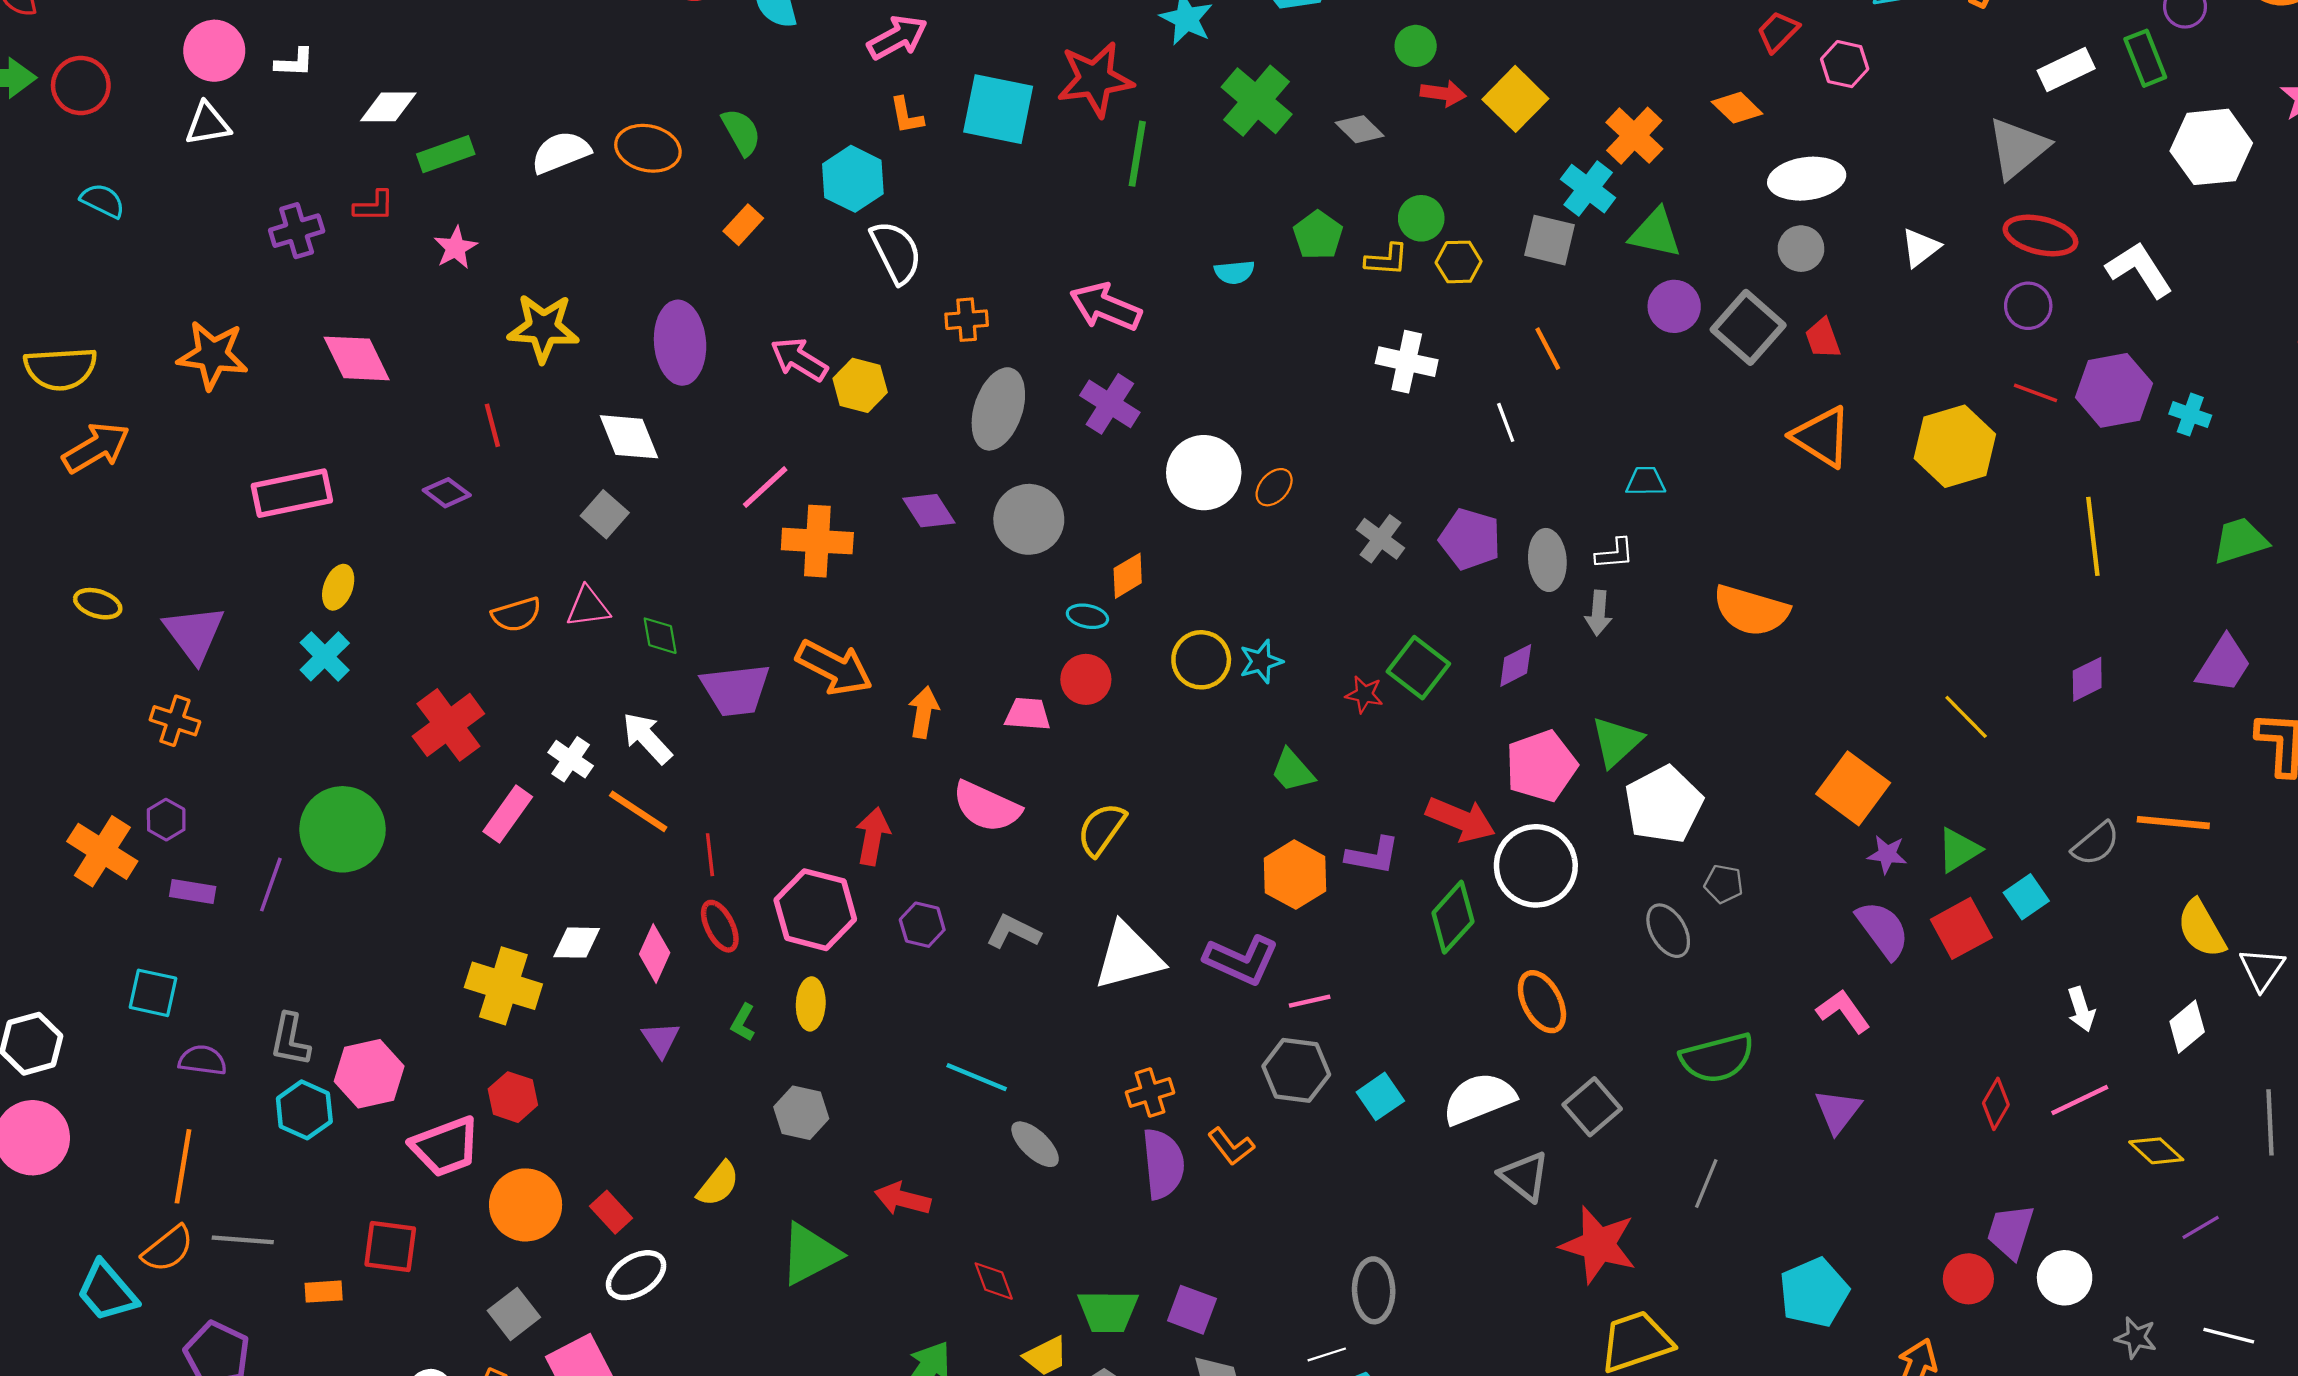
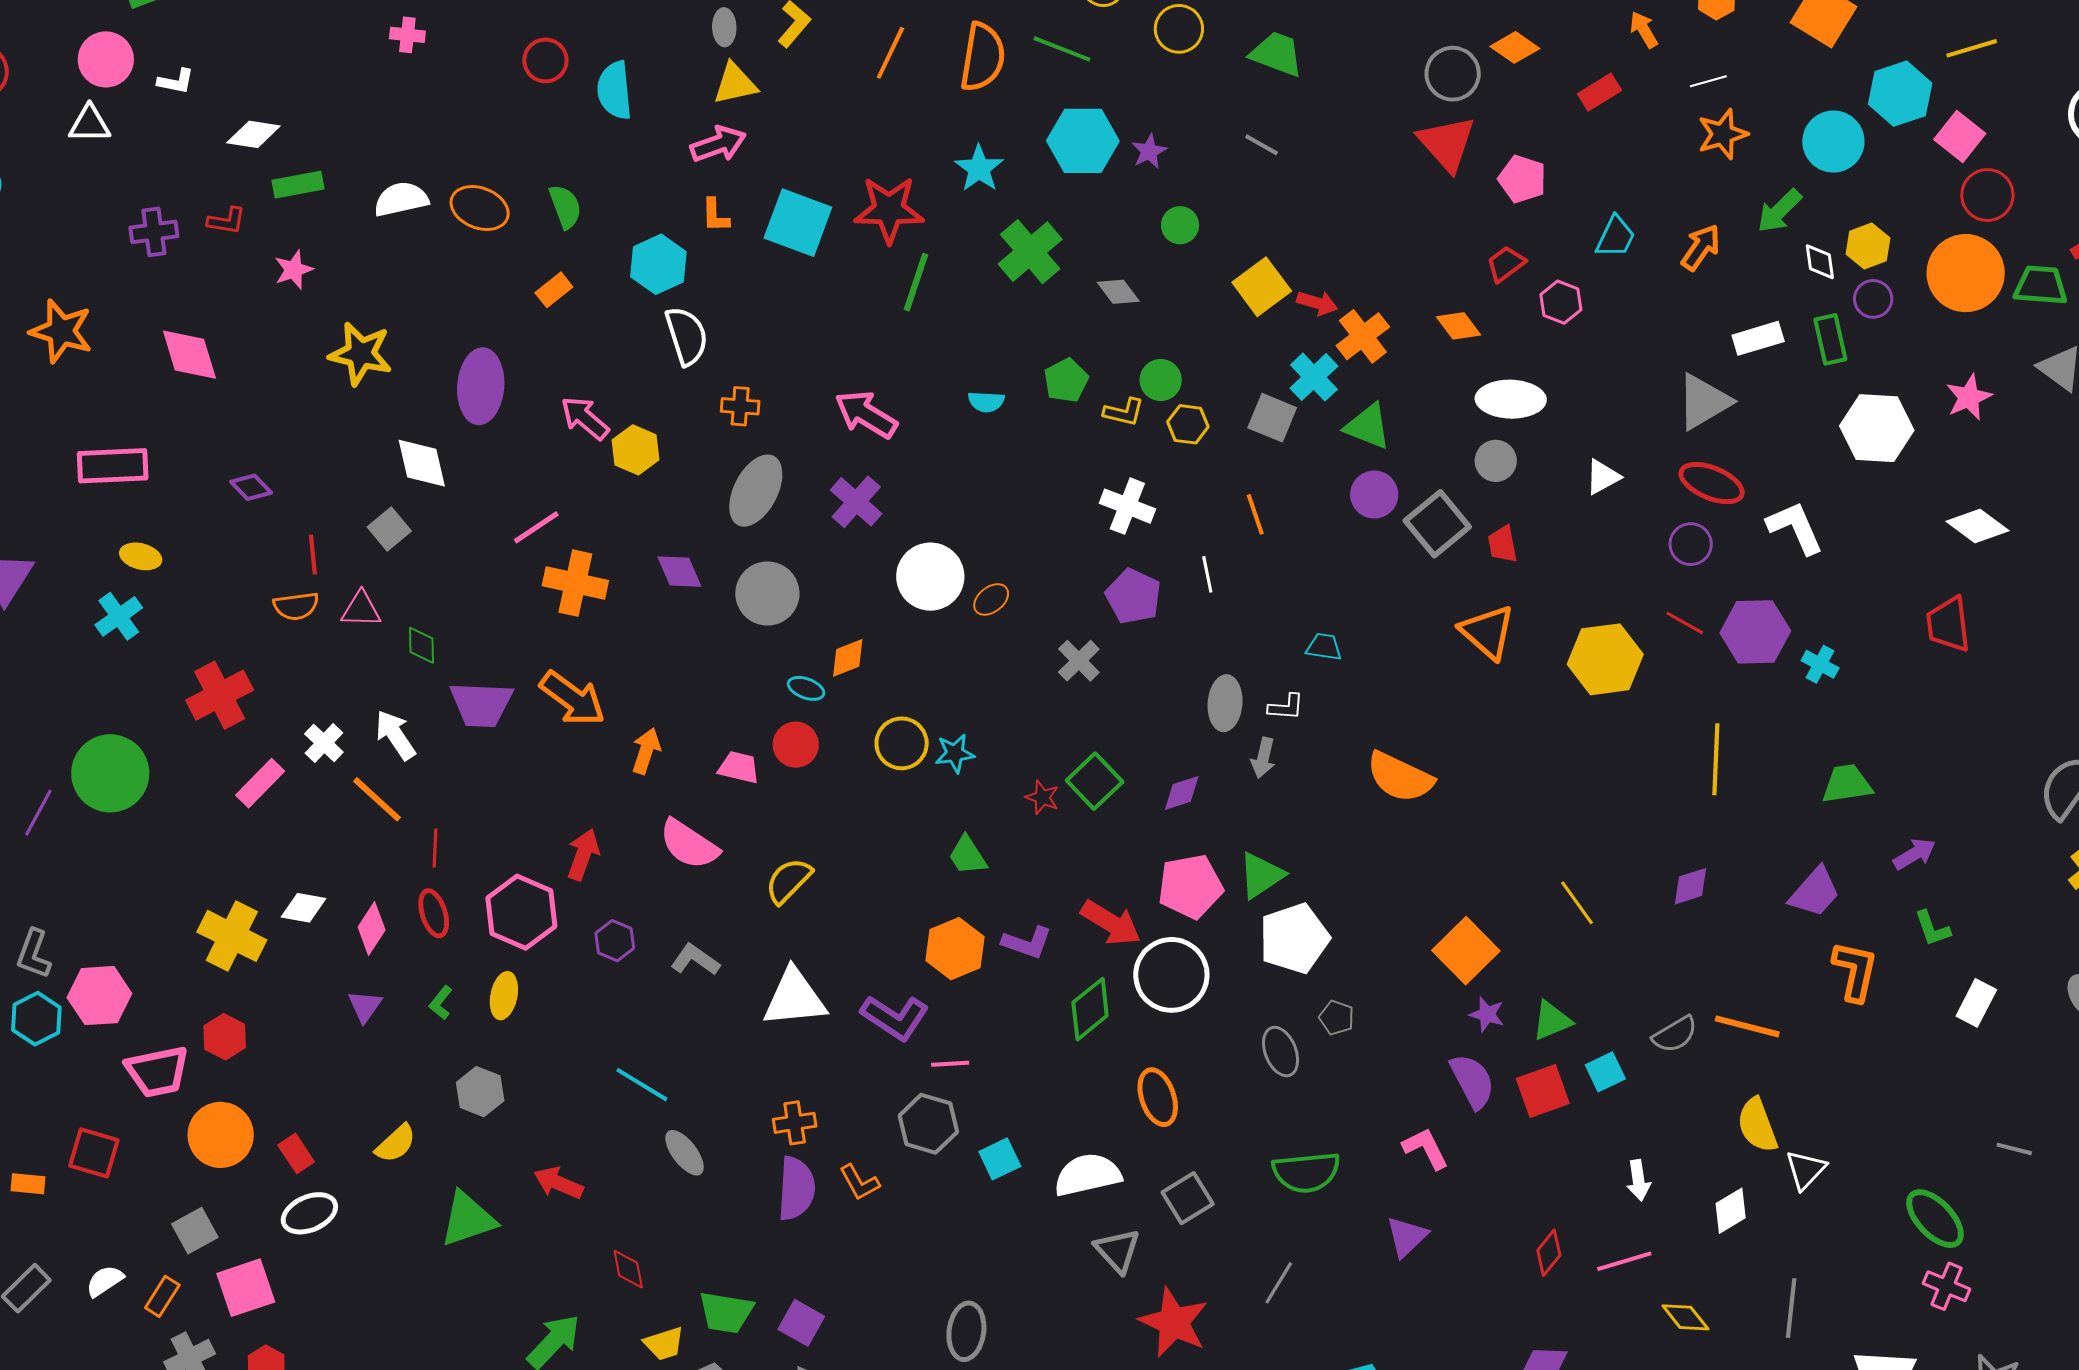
red arrow: (1443, 93) -> (1317, 303), moved
red line: (492, 425) -> (313, 555), moved
purple pentagon: (1470, 539) -> (1133, 596), moved
yellow ellipse: (338, 587) -> (141, 556), turned 75

